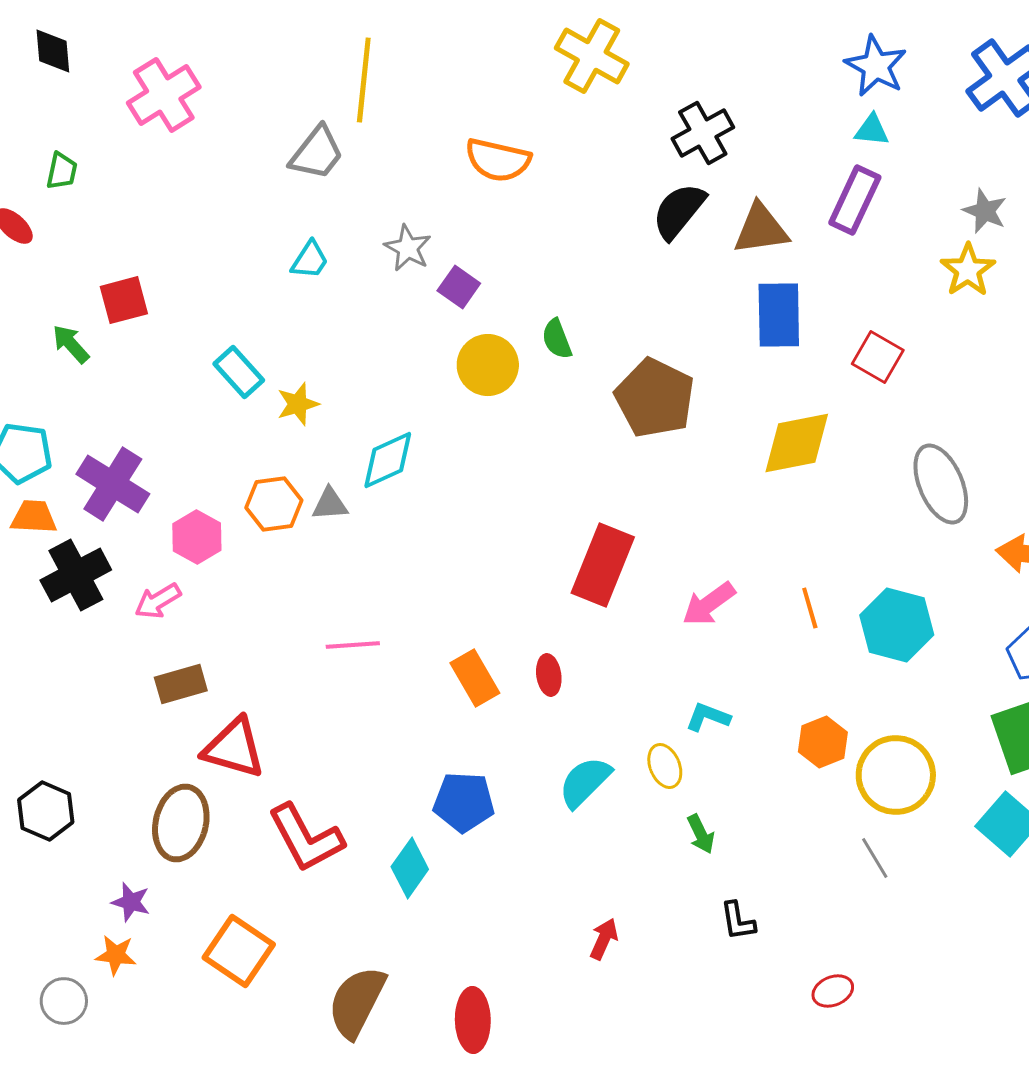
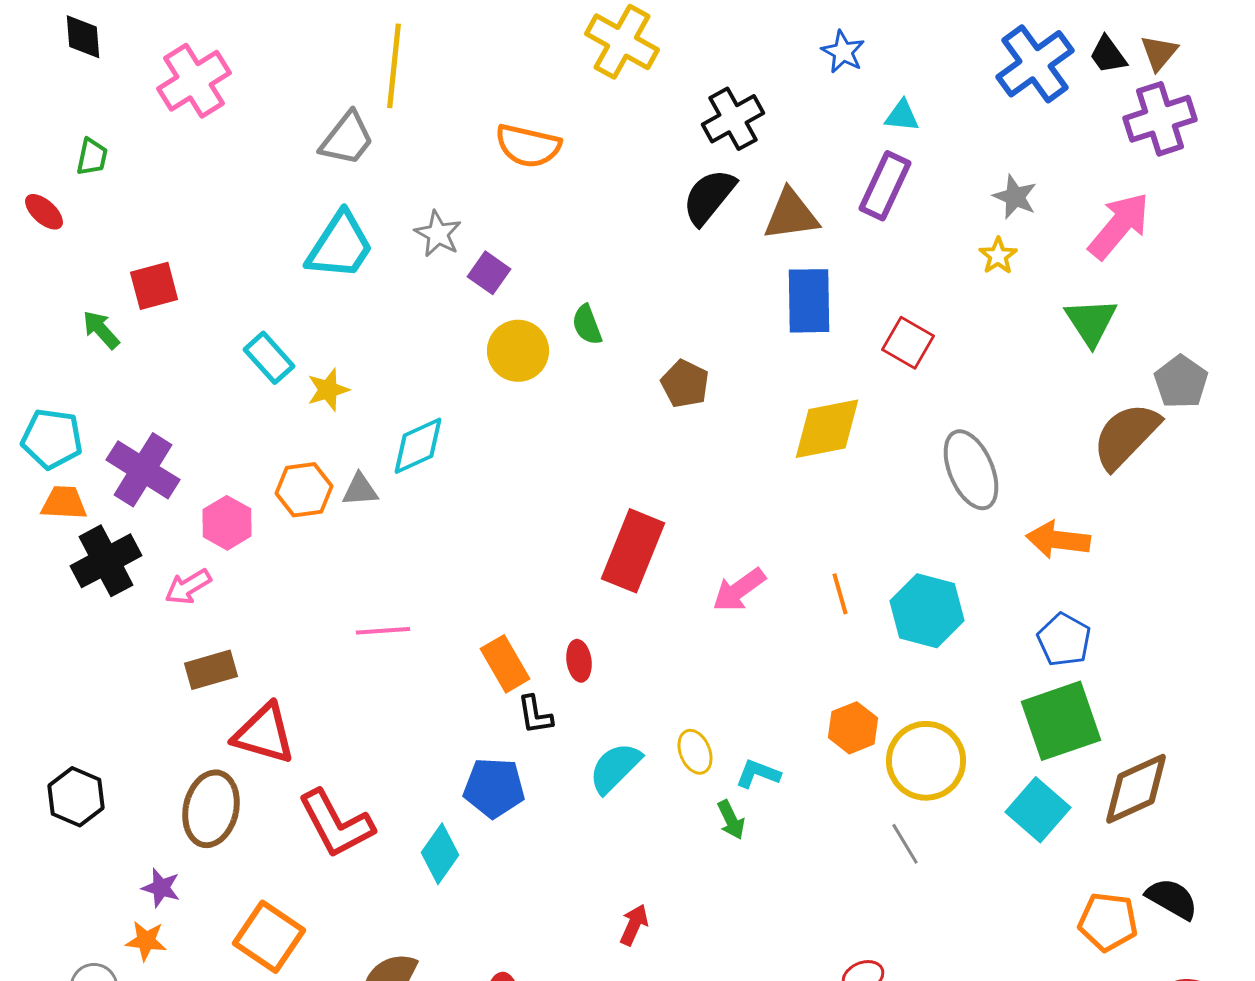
blue star: (876, 66) -> (843, 52), moved, size x0.7
cyan trapezoid: (310, 260) -> (340, 246), size x1.8
yellow star: (968, 270) -> (998, 256), size x0.7
brown pentagon: (655, 398) -> (685, 384), size x0.6
cyan L-shape: (708, 717) -> (758, 774), moved
black L-shape: (738, 921) -> (535, 715), moved

